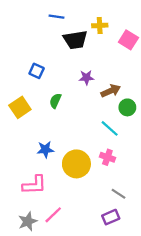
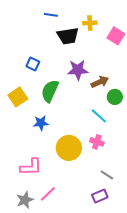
purple star: (86, 78) -> (78, 70), size x1.5
green semicircle: (55, 101) -> (50, 91), size x1.6
blue star: (45, 149) -> (41, 123), moved

